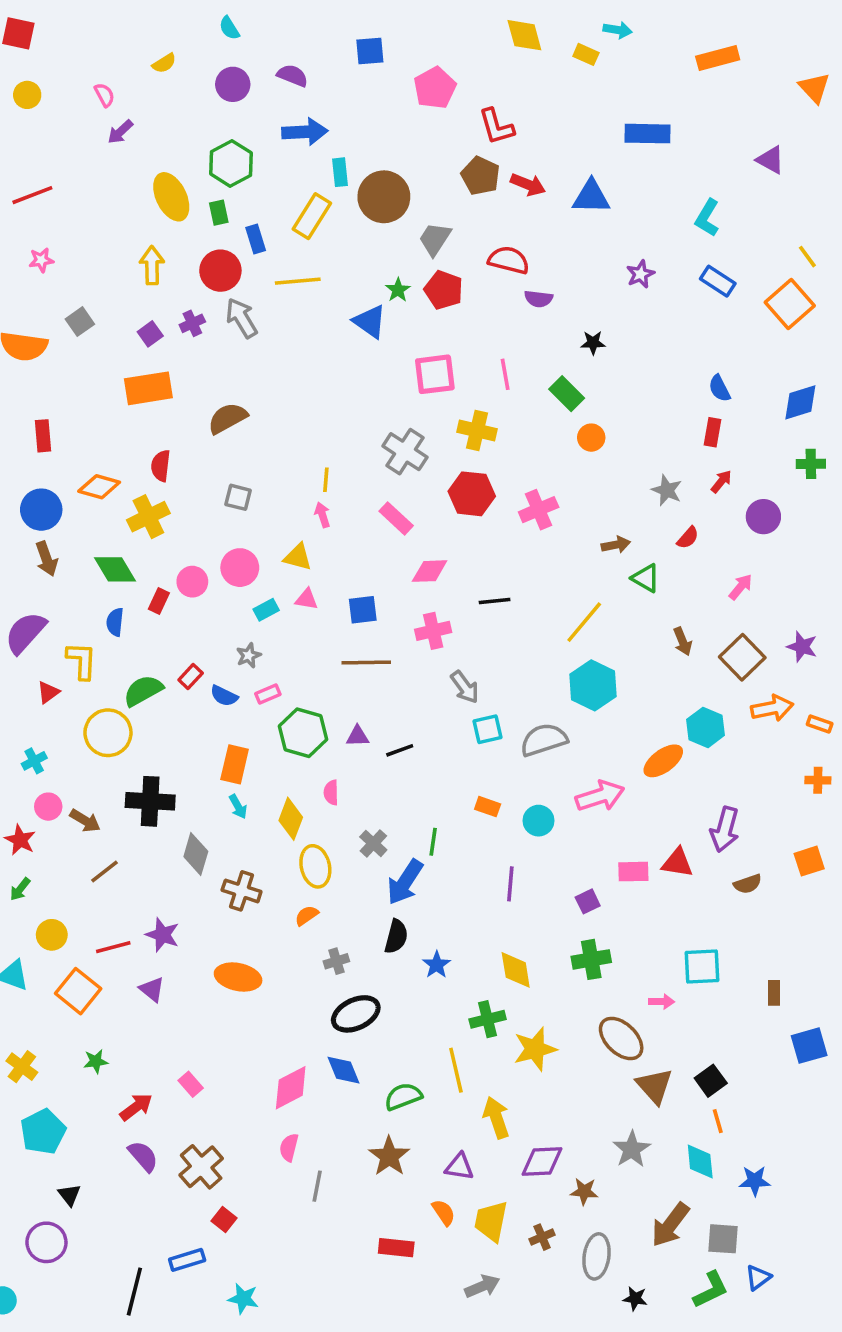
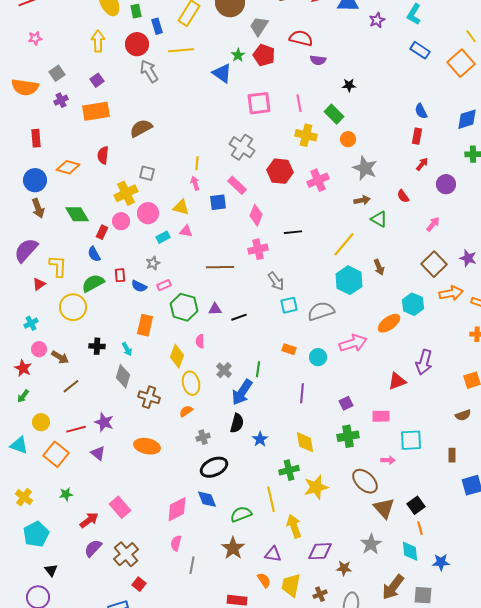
purple star: (640, 274) -> (377, 20), moved
purple cross: (192, 323) -> (61, 100), moved
yellow cross: (477, 431) -> (306, 135), moved
gray star: (667, 490) -> (365, 168), moved, size x1.4
yellow cross: (148, 517) -> (126, 193), moved
red semicircle: (688, 538) -> (403, 196), turned 104
pink diamond: (430, 571) -> (256, 215), turned -65
blue square: (363, 610) -> (218, 202), moved
blue semicircle: (115, 622) -> (94, 254), moved, turned -35
brown arrow: (683, 641) -> (379, 267), moved
red rectangle: (191, 677) -> (120, 275), turned -48
black cross: (150, 801) -> (97, 346), size x0.6
cyan arrow: (238, 807) -> (127, 349), moved
red triangle: (677, 863) -> (397, 381), turned -30
pink rectangle: (633, 872) -> (381, 416), moved
brown semicircle: (748, 884) -> (463, 415), moved
pink rectangle: (191, 1084) -> (120, 507), size x1.5
purple semicircle: (143, 1156) -> (93, 548), turned -96

